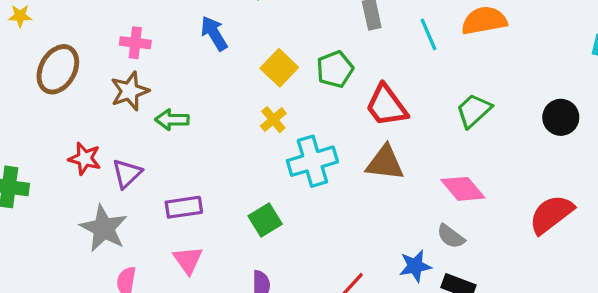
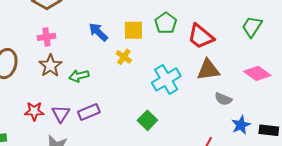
blue arrow: (214, 33) -> (98, 32), moved
yellow square: (279, 68) -> (133, 30), turned -30
yellow cross: (273, 120) -> (124, 57), moved
purple rectangle: (184, 207) -> (89, 112), moved
gray semicircle: (451, 236) -> (223, 99), moved

